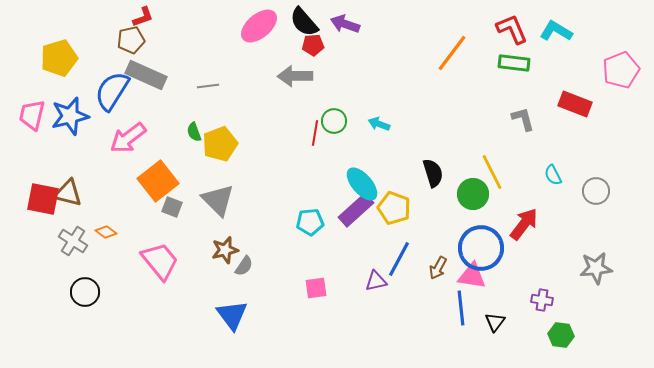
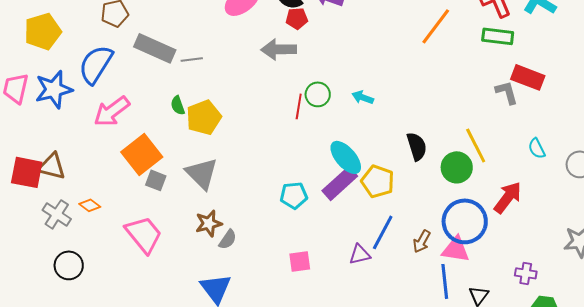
gray rectangle: (146, 75) -> (155, 48), moved
red rectangle: (575, 104) -> (528, 77), moved

